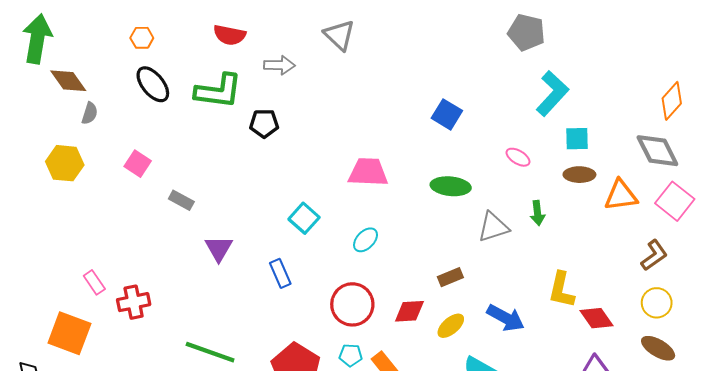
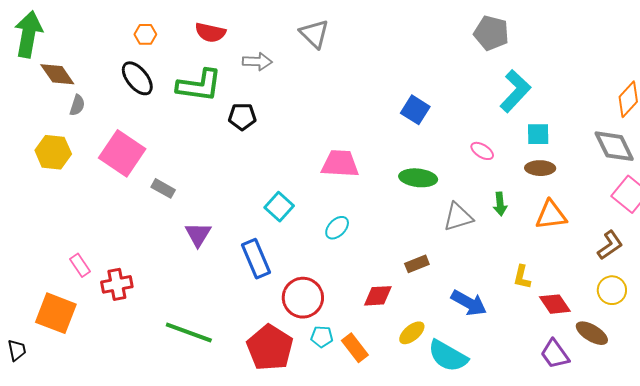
orange hexagon: (142, 38) -> (145, 34), moved
pink square: (138, 164) -> (122, 153), size x1.8
orange triangle: (621, 195) -> (551, 215), moved
blue rectangle: (280, 273) -> (256, 259), size x1.4
yellow L-shape: (561, 290) -> (522, 277), size x0.7
red circle: (352, 304) -> (303, 298), moved
yellow ellipse: (451, 326) -> (412, 333), moved
brown ellipse: (658, 348) -> (592, 333), moved

